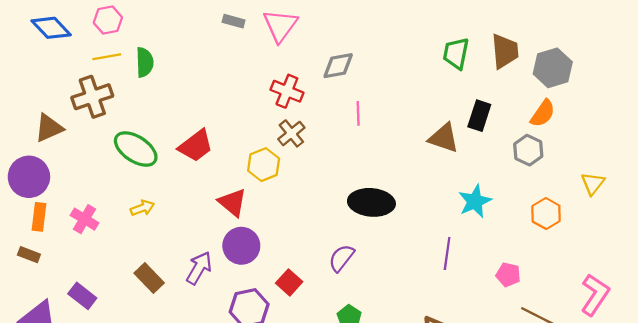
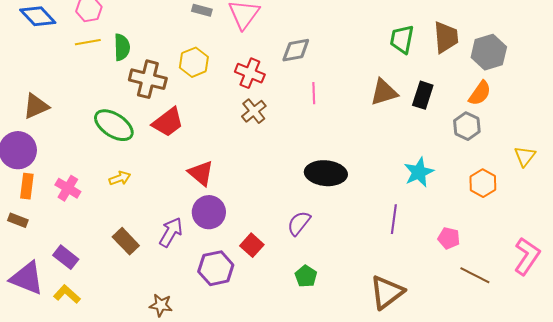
brown cross: (92, 97) -> (148, 79), moved, turned 33
brown triangle: (444, 138) -> (384, 92), moved, turned -36
yellow hexagon: (264, 165) -> (194, 62), moved

